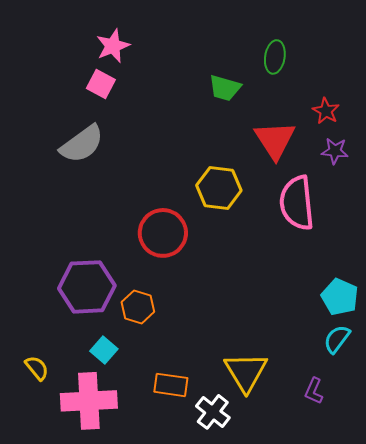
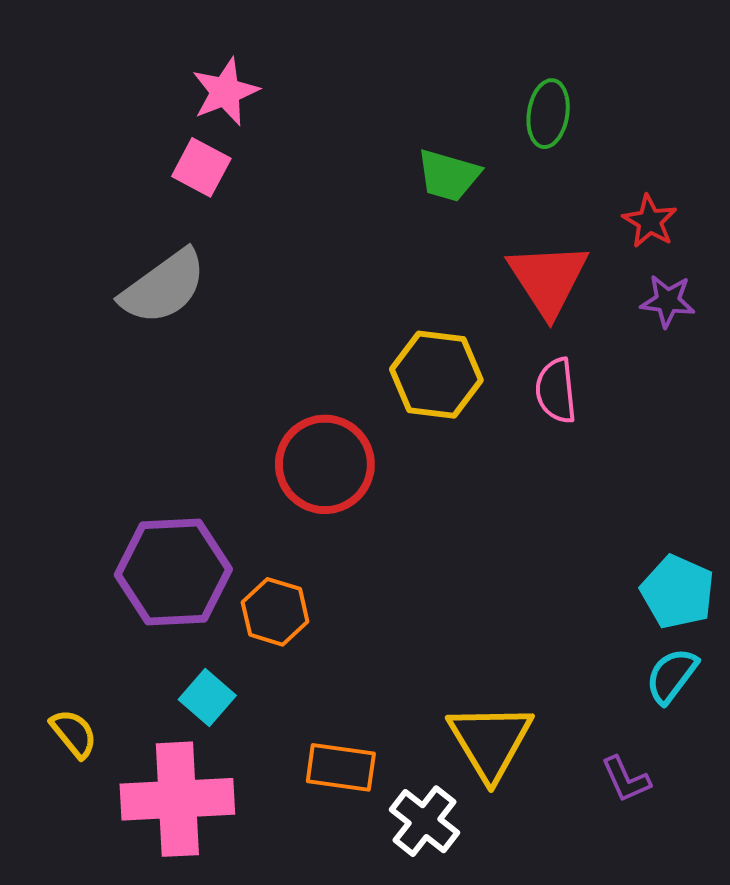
pink semicircle: (297, 203) -> (556, 391), moved, size x0.6
purple L-shape: (314, 391) -> (626, 779), turned -48

